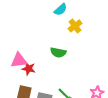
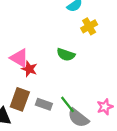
pink triangle: (19, 60) -> (19, 58), turned 30

